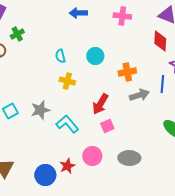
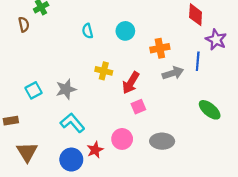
yellow cross: (67, 81) -> (104, 71), moved
cyan L-shape: (67, 124) -> (72, 123), moved

